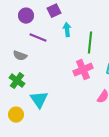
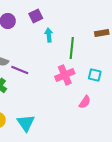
purple line: (38, 38) -> (20, 70), moved
cyan triangle: (39, 100) -> (26, 123), moved

